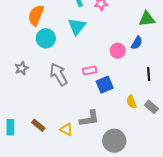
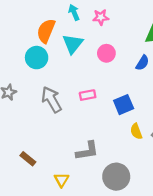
orange semicircle: (36, 15) -> (46, 31), moved
pink circle: (118, 51) -> (106, 53), moved
blue square: (105, 85) -> (124, 105), moved
yellow triangle: (66, 129) -> (62, 180), moved, turned 32

